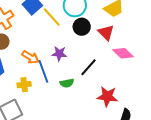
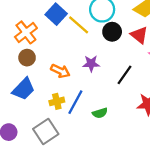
blue line: (43, 71) -> (75, 102), moved, turned 55
green semicircle: (67, 83) -> (100, 113), moved

